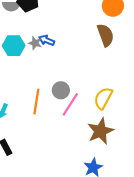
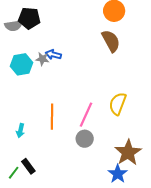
gray circle: (61, 90) -> (85, 139), moved
brown star: (100, 131) -> (128, 152), moved

